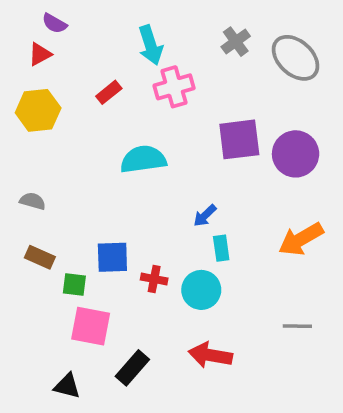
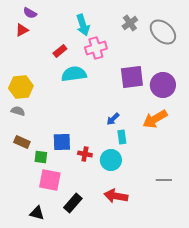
yellow hexagon: (38, 110) -> (21, 87), moved
cyan semicircle: (143, 159) -> (74, 74), moved
orange arrow: (301, 239) -> (155, 119), moved

